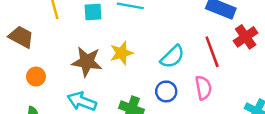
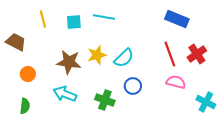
red cross: (246, 37) -> (197, 54), moved
cyan semicircle: (172, 57) -> (124, 58), moved
pink semicircle: (203, 88) -> (176, 82), moved, turned -66

